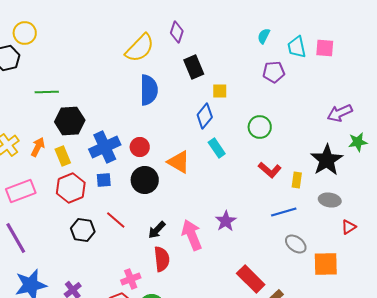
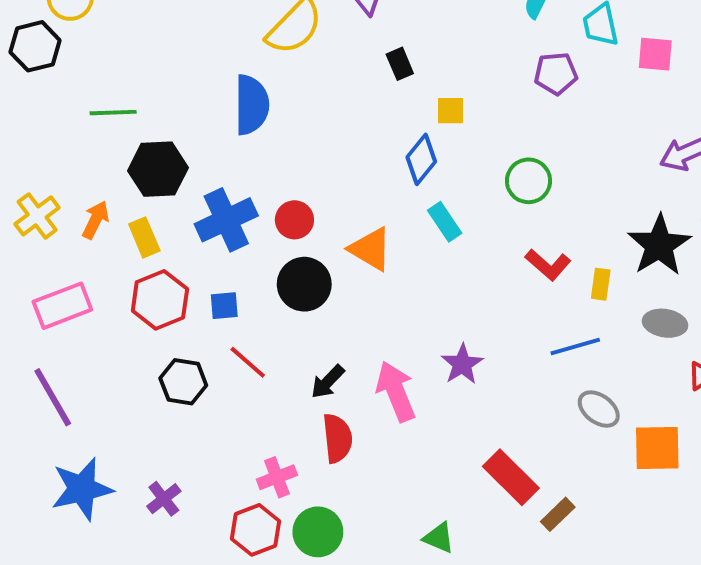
pink square: (325, 48) -> (655, 54), moved
black rectangle: (194, 67) -> (400, 64), size x0.7
blue semicircle: (149, 90) -> (252, 105), moved
blue square: (104, 180) -> (224, 306), moved

